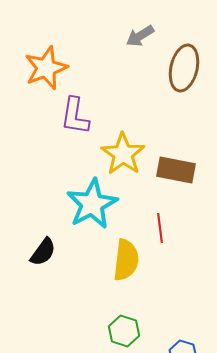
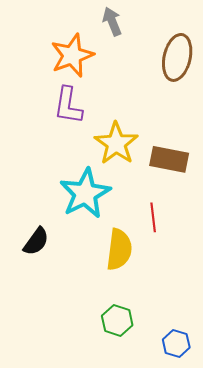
gray arrow: (140, 36) -> (112, 21), moved, turned 100
orange star: (46, 68) -> (72, 55), moved

